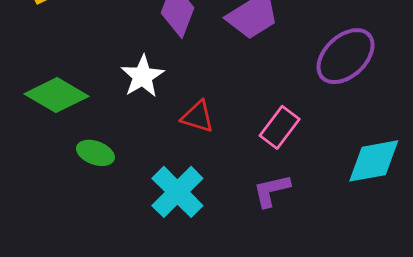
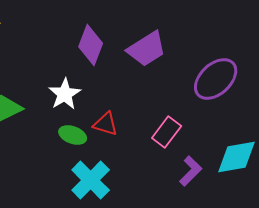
green ellipse: (95, 153) -> (73, 135), moved
purple L-shape: (272, 191) -> (191, 171), moved, turned 148

